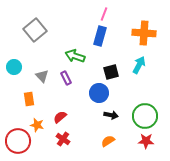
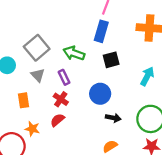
gray square: (35, 30) -> (37, 48), moved
cyan arrow: (139, 65) -> (147, 76), moved
black square: (111, 72) -> (111, 60), moved
red cross: (63, 139) -> (61, 99), moved

